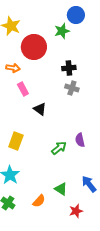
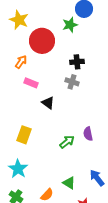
orange arrow: (13, 68) -> (21, 62), turned -64
gray cross: (72, 88) -> (72, 82), moved
pink rectangle: (23, 89) -> (31, 83), turned -40

